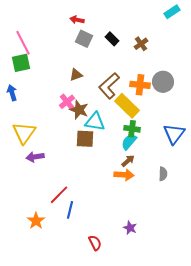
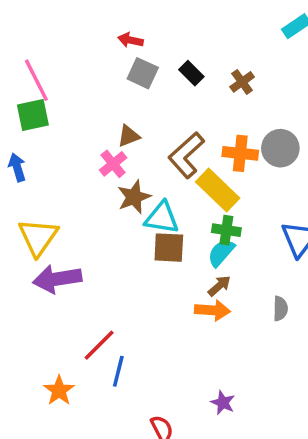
pink cross: (67, 102) -> (113, 164), moved
brown star: (79, 110) -> (134, 197), turned 30
brown square: (85, 139) -> (169, 248), moved
purple arrow: (35, 157) -> (57, 279), size x1.5

